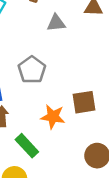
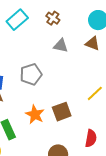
brown square: (84, 102) -> (62, 112), turned -30

